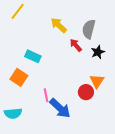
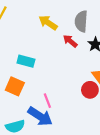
blue arrow: (60, 108) -> (40, 116), moved

